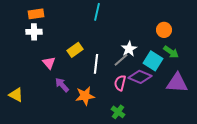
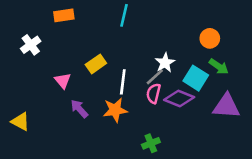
orange rectangle: (36, 14) -> (64, 15), moved
white cross: (34, 32) -> (31, 45), moved, turned -35
pink semicircle: (120, 83) -> (154, 93), moved
orange star: (85, 96) -> (115, 110), moved
green cross: (118, 112) -> (151, 143), turned 32

